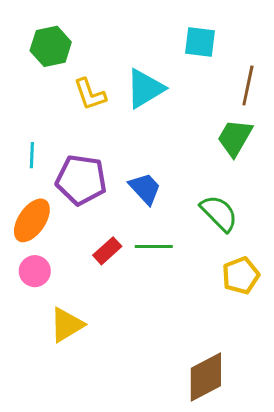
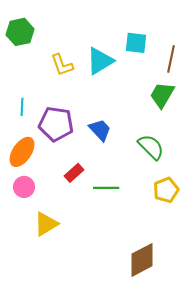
cyan square: (200, 42) -> (136, 43), moved
green hexagon: (51, 46) -> (20, 32), moved
green line: (154, 246) -> (106, 188), moved

